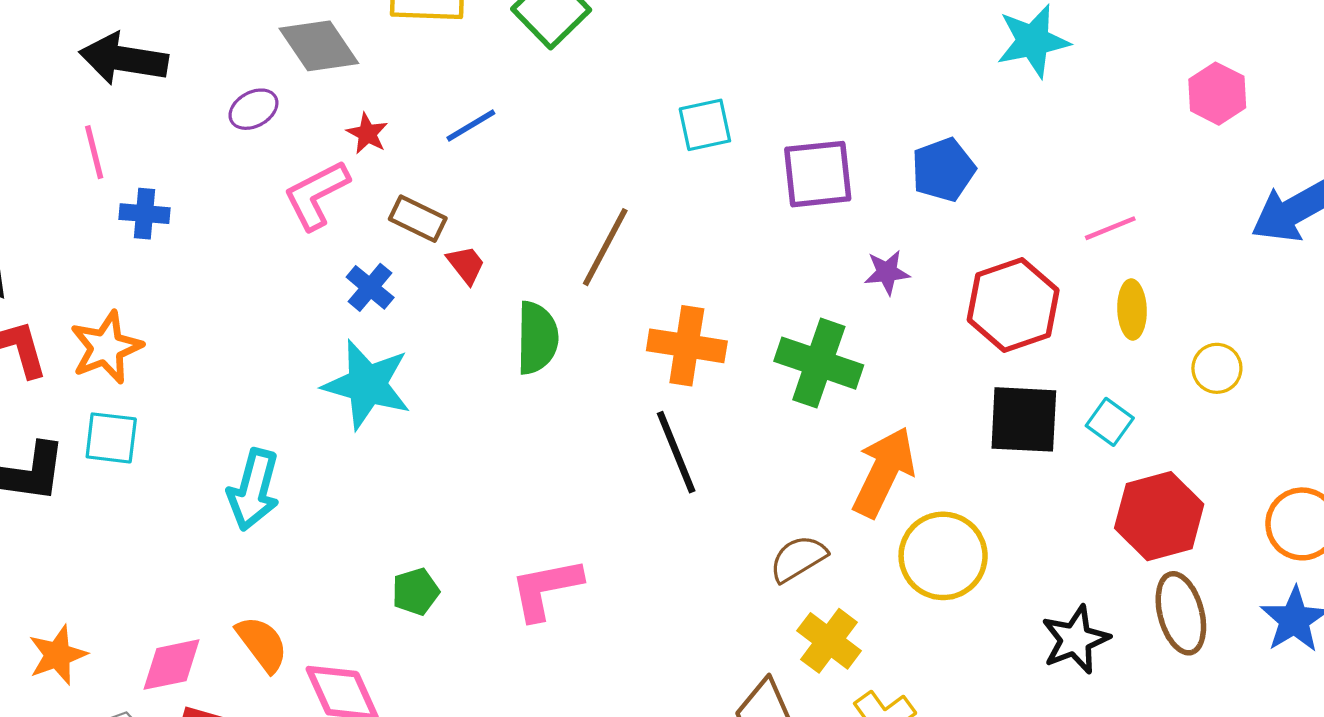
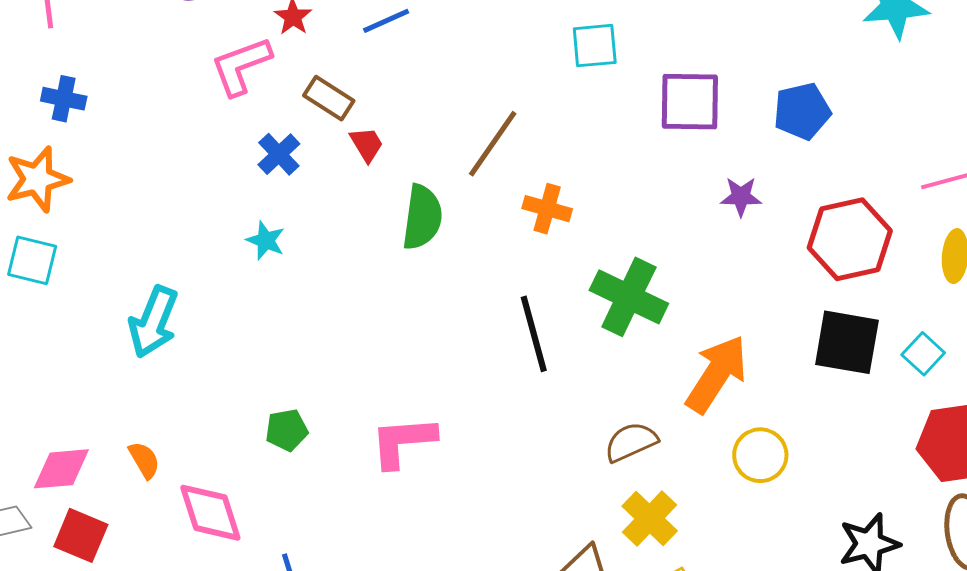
blue cross: (145, 214) -> (64, 99), moved
orange cross: (687, 346) -> (547, 209), moved, size x0.7
green cross: (819, 363) -> (629, 297), moved
cyan star: (367, 385) -> (266, 240), size x0.5
yellow circle: (943, 556) -> (760, 455), size x0.7
orange semicircle: (262, 644) -> (144, 460), size x0.7

